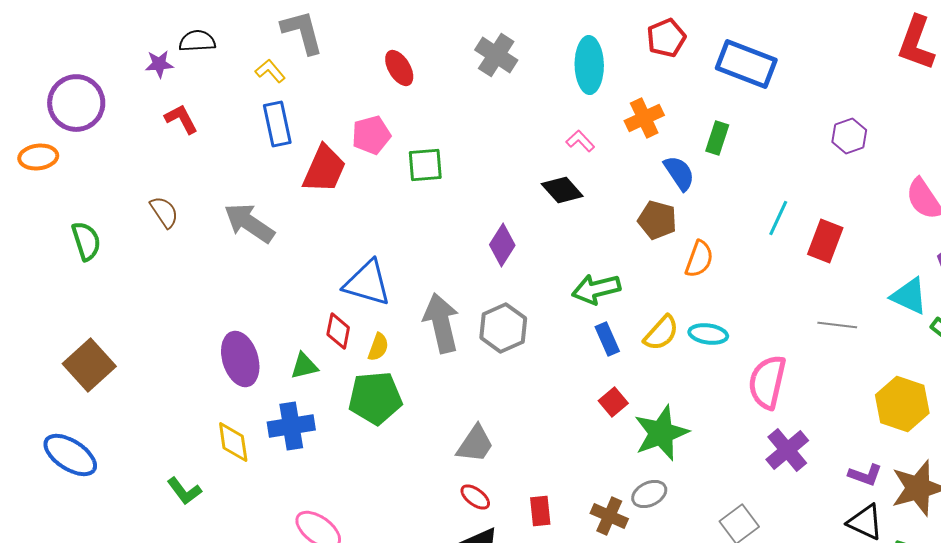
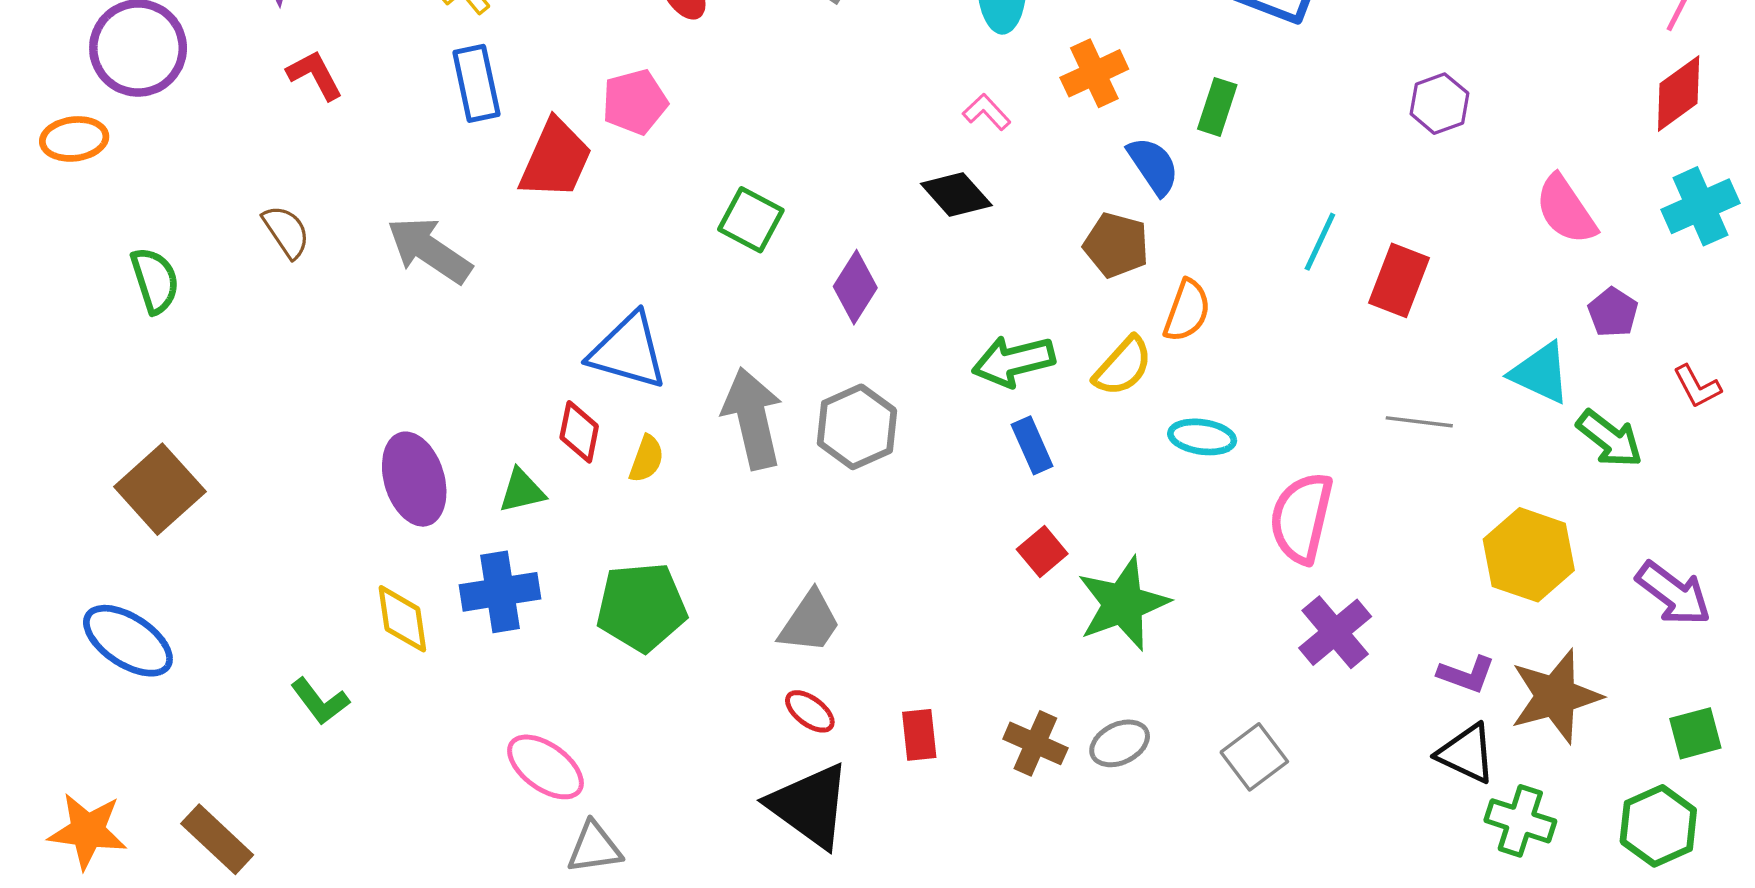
green square: (425, 165) -> (751, 220), moved, turned 33
yellow semicircle: (661, 333) -> (1123, 366), moved
green pentagon: (375, 398) -> (641, 607), moved
gray ellipse: (649, 494) -> (1120, 743), moved

